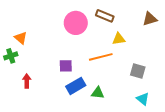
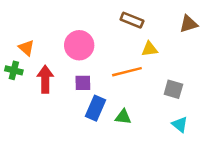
pink circle: (76, 23) -> (79, 45), moved
green cross: (11, 56) -> (14, 70), turned 32
red arrow: (27, 81) -> (45, 79), moved, size x1.5
blue rectangle: (76, 86) -> (96, 108), turned -36

